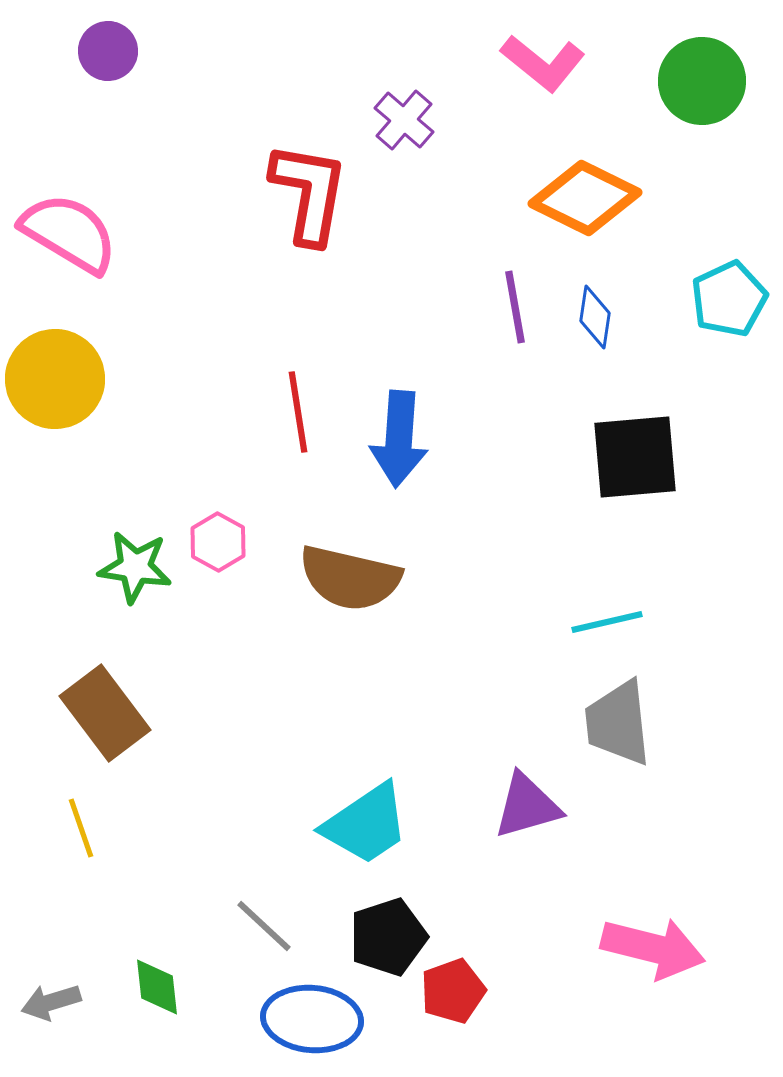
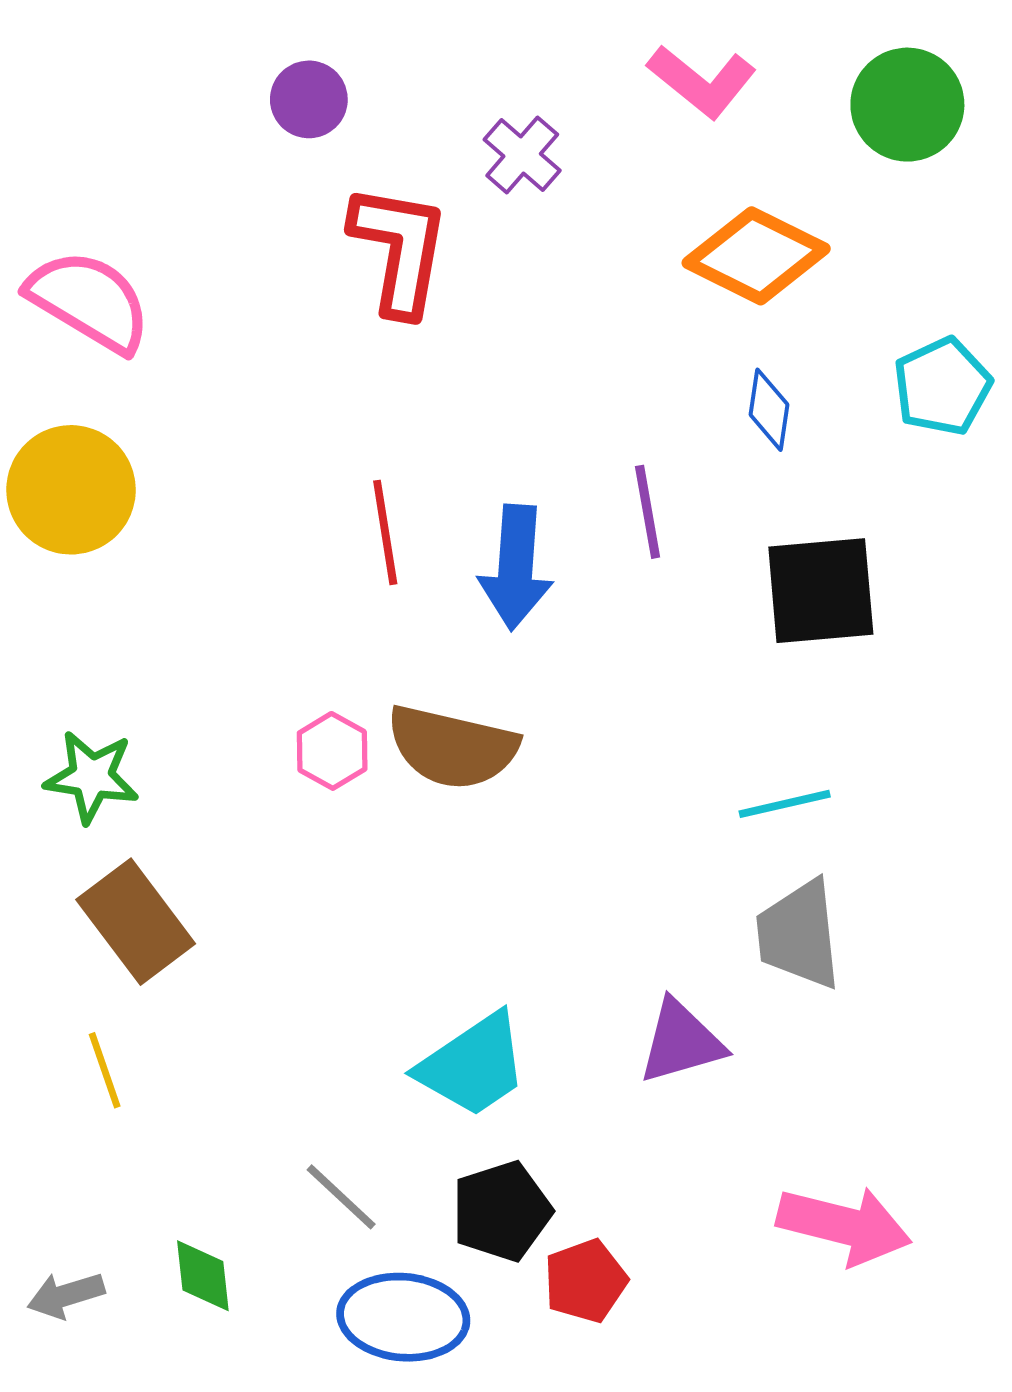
purple circle: (108, 51) -> (309, 99), moved
purple line: (515, 307) -> (648, 512), moved
pink hexagon: (218, 542) -> (332, 751), moved
green star: (135, 567) -> (92, 777), moved

